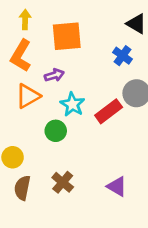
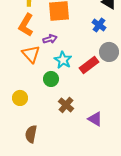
orange triangle: (28, 96) -> (31, 54), turned -42
brown cross: (63, 182) -> (66, 105), moved
brown semicircle: (22, 188) -> (31, 134), moved

